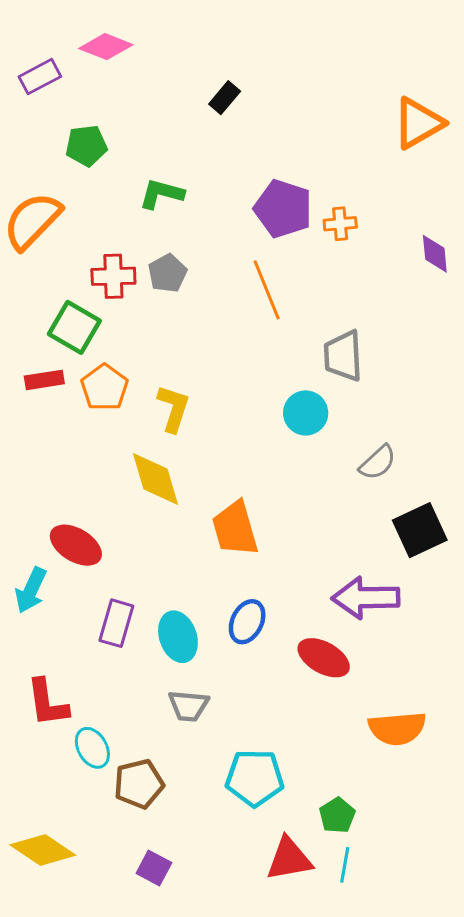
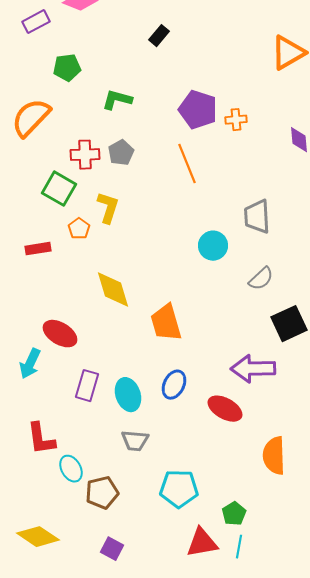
gray trapezoid: (343, 356) -> (257, 217), moved
red rectangle: (44, 380) -> (38, 249), moved
orange pentagon: (104, 387) -> (79, 229), size x0.7
yellow L-shape: (173, 408) -> (108, 208), moved
orange semicircle: (397, 728) -> (274, 456), turned 93

